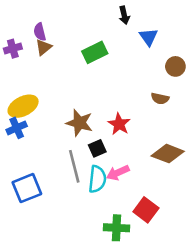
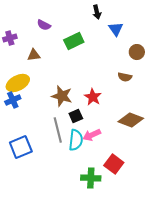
purple semicircle: (40, 32) -> (44, 25), moved, turned -48
brown triangle: (44, 47) -> (34, 55), moved, turned 32

